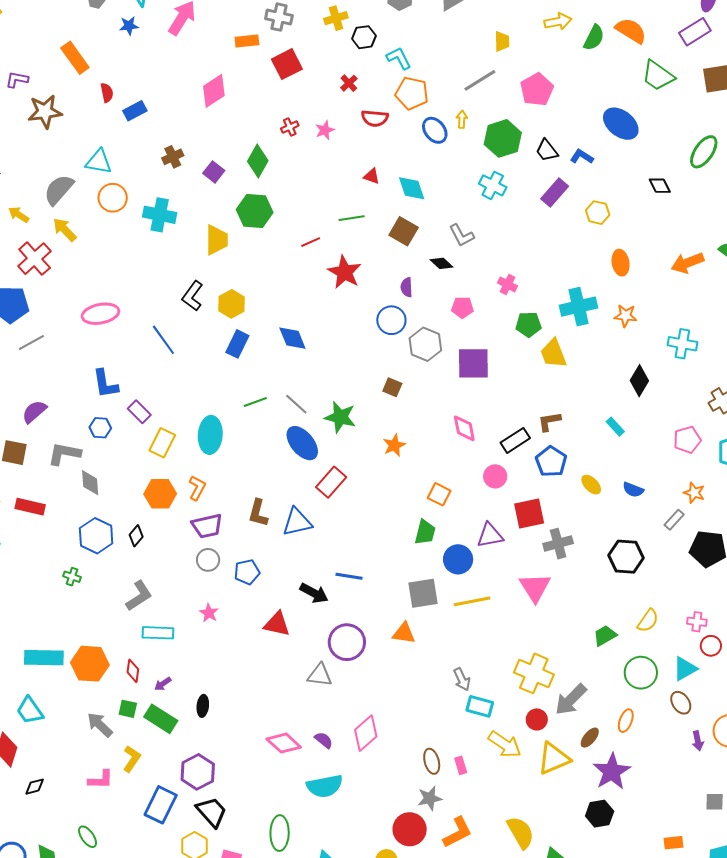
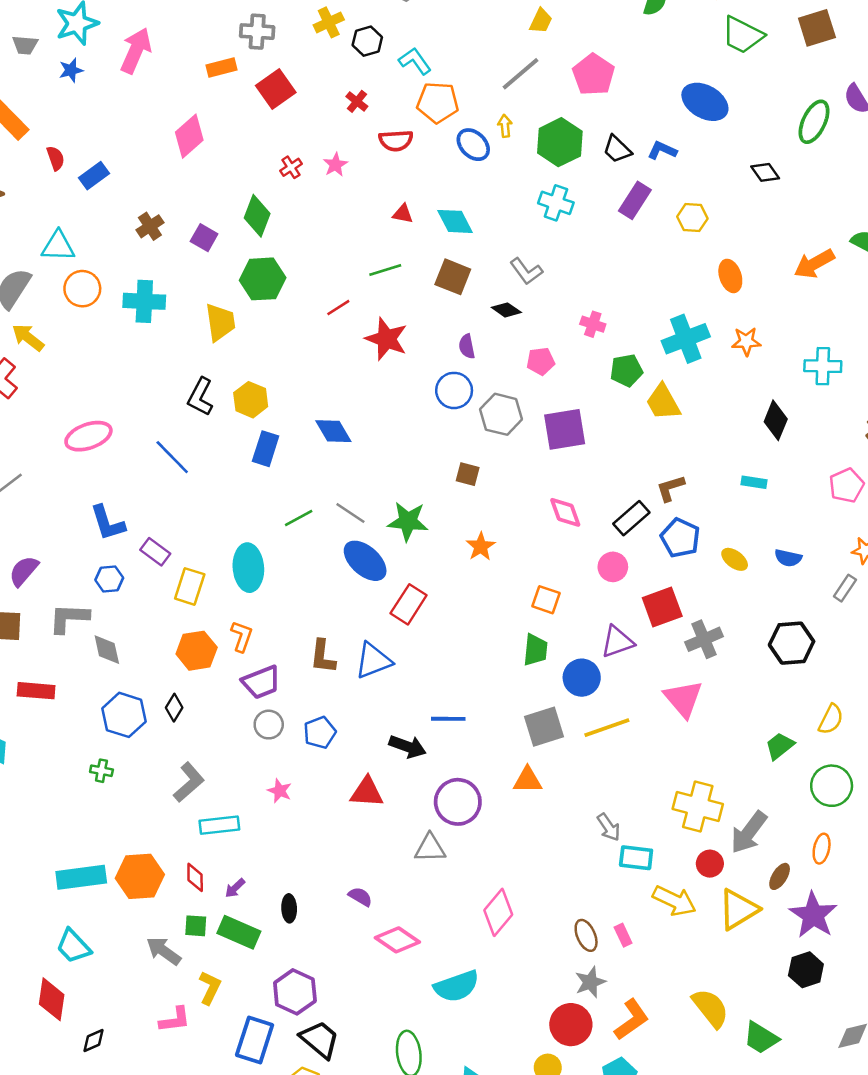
yellow trapezoid: (502, 41) -> (541, 21), turned 35
cyan rectangle: (615, 427) -> (754, 482), turned -30
purple semicircle: (324, 740) -> (360, 897), moved

